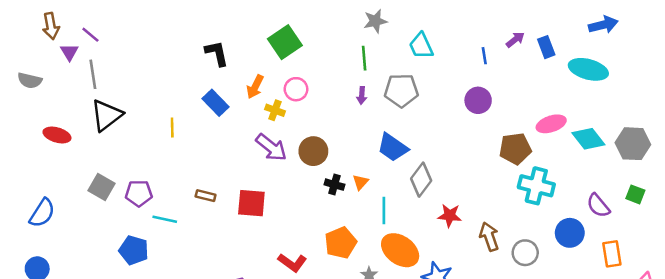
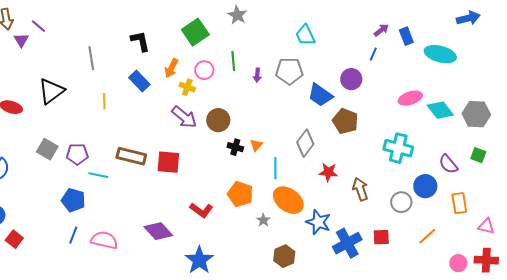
gray star: (375, 21) -> (237, 15), moved, turned -30
blue arrow: (603, 25) -> (468, 18), moved
blue line: (484, 56) -> (373, 54), moved, turned 32
green line: (364, 58) -> (233, 61), moved
gray line: (93, 74) -> (91, 58), moved
blue trapezoid: (393, 147) -> (320, 95), moved
brown pentagon: (515, 149) -> (345, 121), moved, turned 30
brown rectangle: (206, 196) -> (131, 156), size x1.8
orange pentagon: (341, 243) -> (240, 194), turned -30
gray circle: (525, 253) -> (401, 202), moved

